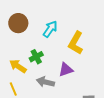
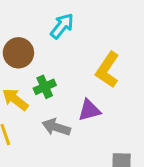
brown circle: (18, 23) -> (18, 53), moved
cyan arrow: (50, 29) -> (62, 26), moved

